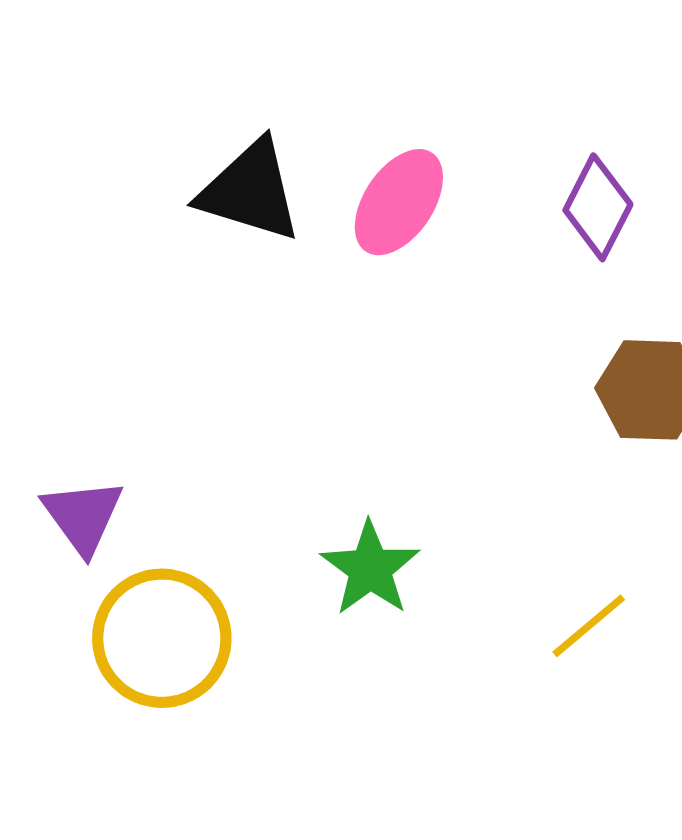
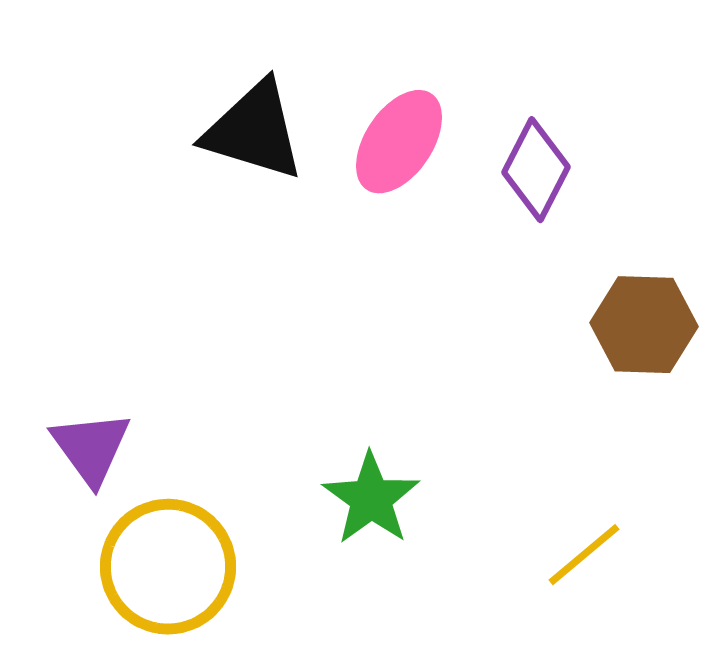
purple diamond: (598, 207) -> (536, 170), moved

